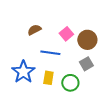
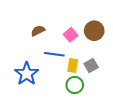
brown circle: (87, 40) -> (94, 31), moved
yellow rectangle: (48, 78) -> (73, 66), moved

